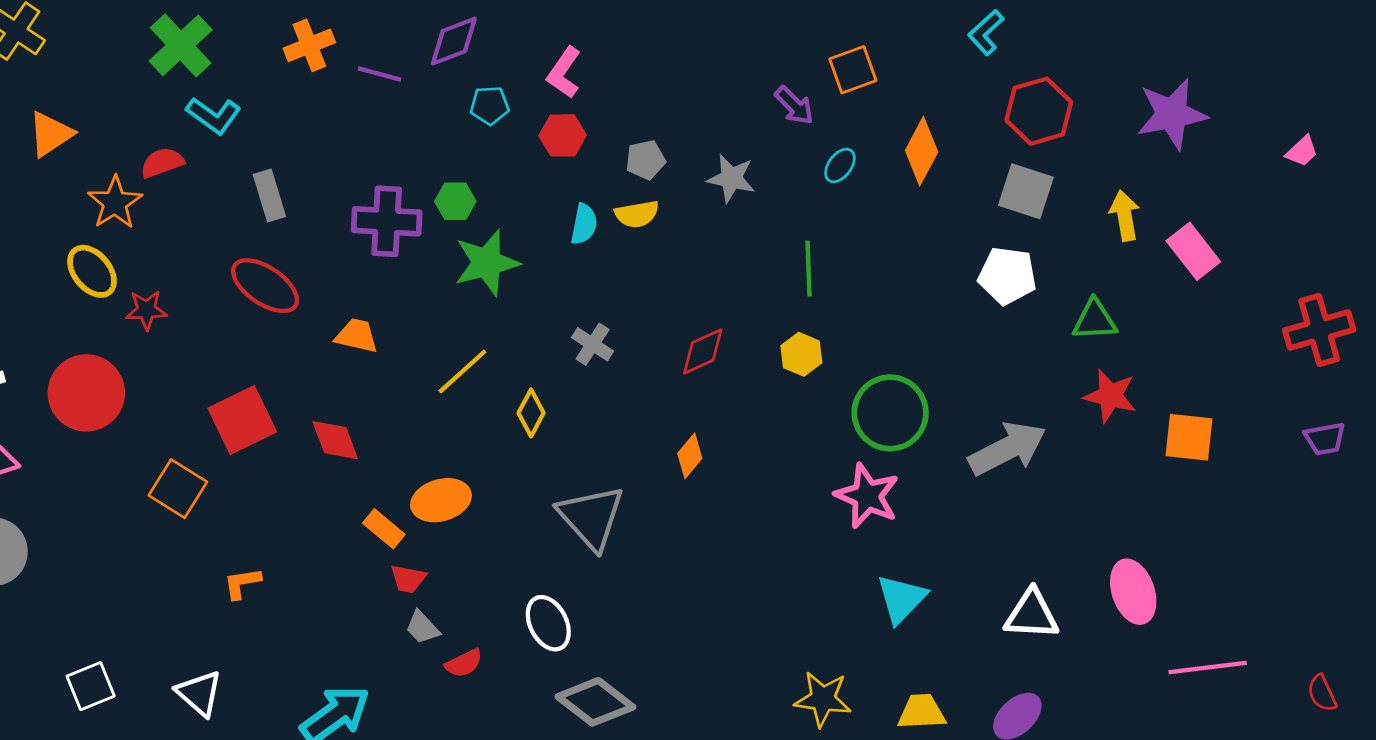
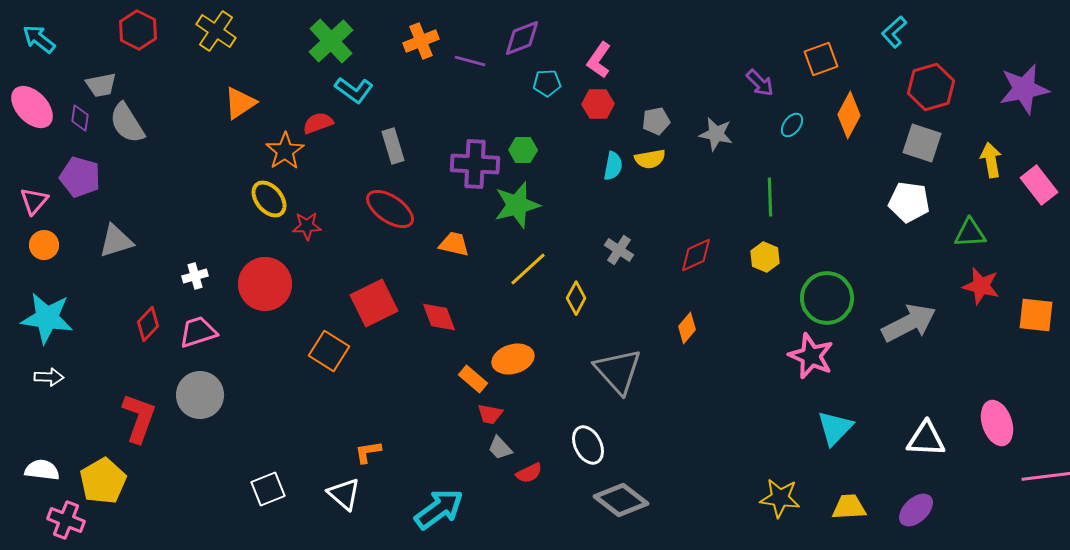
orange square: (853, 70) -> (821, 59), moved
green star: (487, 263) -> (517, 205), moved
orange L-shape: (242, 583) -> (368, 452), moved

